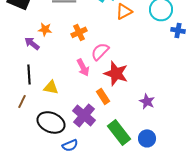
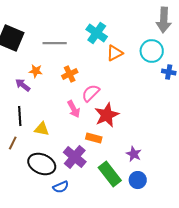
red star: (116, 73) -> (107, 115), turned 30
orange rectangle: (103, 96) -> (94, 138), turned -42
purple star: (147, 101) -> (134, 154), moved

